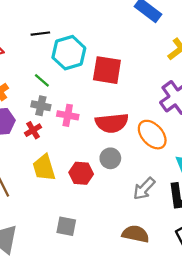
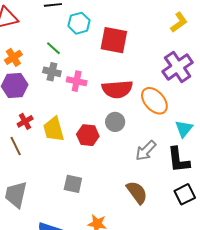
cyan hexagon: (69, 53) -> (79, 23), size x0.7
red cross: (33, 130) -> (25, 121), moved
brown semicircle: (136, 234) -> (137, 192), turned 40

